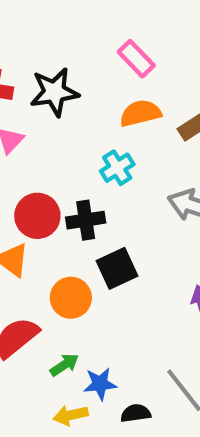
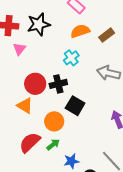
black square: (117, 268) -> (75, 106), turned -30
green arrow: (64, 365) -> (53, 145), moved

